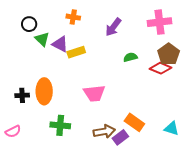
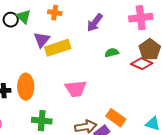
green triangle: (42, 39) -> (24, 17), moved
purple triangle: (60, 44) -> (42, 40), turned 42
yellow rectangle: (76, 52) -> (58, 48), size x1.4

